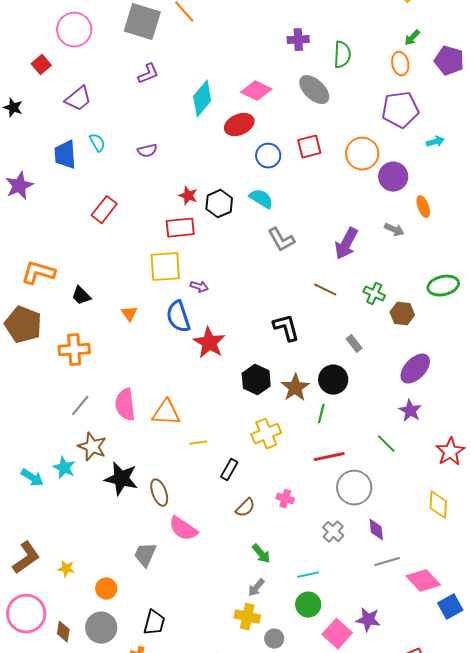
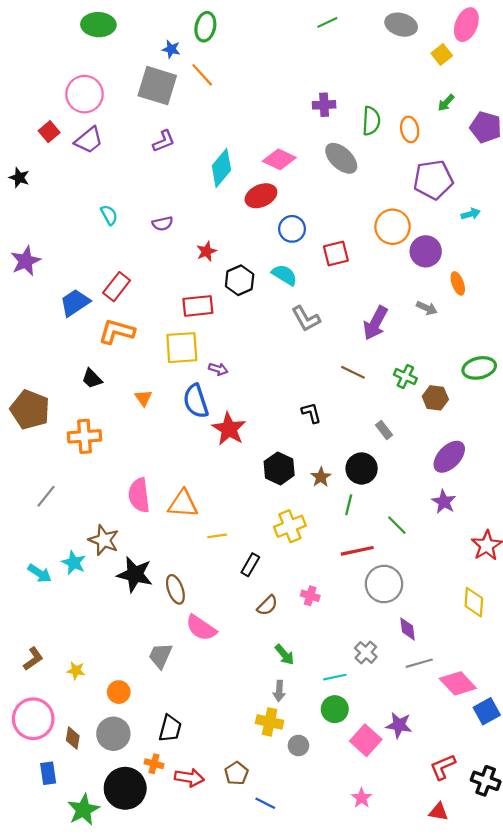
orange ellipse: (400, 64) -> (410, 129), moved
purple trapezoid: (78, 99) -> (89, 140), moved
red square: (309, 147) -> (336, 253), moved
blue trapezoid: (65, 155) -> (75, 303), moved, turned 60
red star: (188, 196) -> (206, 251), moved, turned 30
orange L-shape: (38, 273) -> (117, 332), moved
black L-shape: (286, 328) -> (311, 413), size x0.7
brown star: (295, 388) -> (321, 477), size x0.7
gray line: (80, 406) -> (46, 496), moved
green line: (386, 444) -> (397, 525), moved
gray cross: (333, 532) -> (366, 652), moved
brown L-shape: (26, 558) -> (33, 659), size x0.7
gray arrow: (256, 588) -> (279, 691), turned -36

